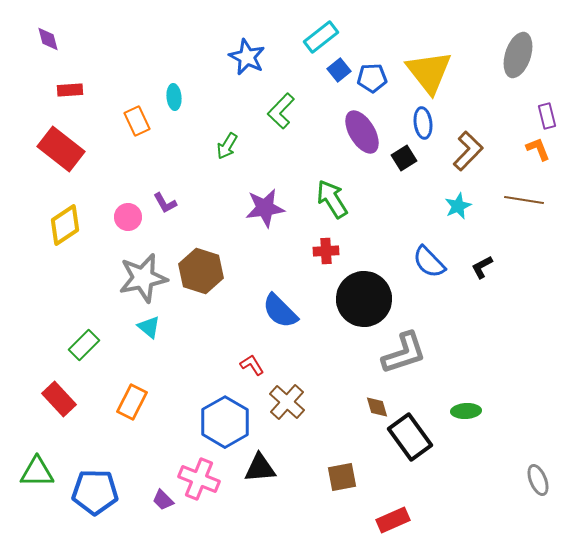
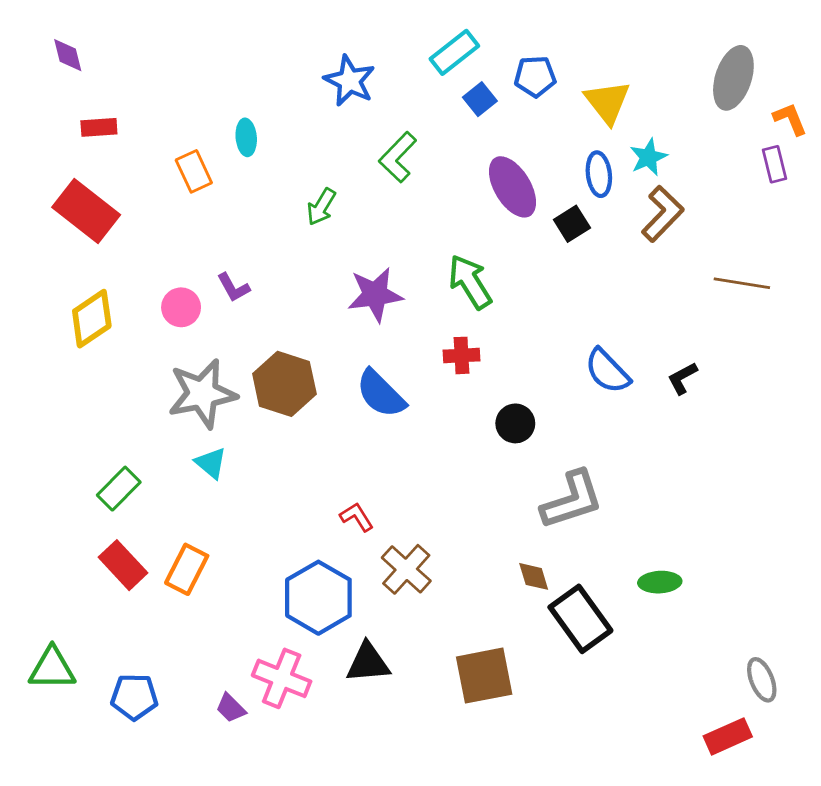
yellow triangle: (429, 72) -> (607, 102), size x0.7
blue pentagon: (372, 78) -> (535, 76), moved
orange L-shape: (538, 149) -> (790, 119), moved
cyan star: (458, 206) -> (648, 157), moved
black circle: (364, 299) -> (515, 423), size x0.5
blue semicircle: (280, 311) -> (381, 394), moved
red rectangle: (59, 399) -> (123, 565), moved
brown square: (342, 477) -> (484, 676), size x1.4
blue pentagon: (95, 492) -> (134, 697), size x0.7
red rectangle: (393, 520) -> (728, 736), moved

